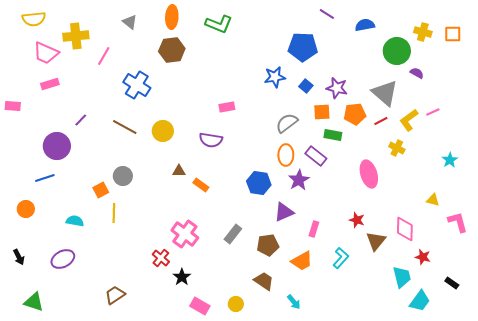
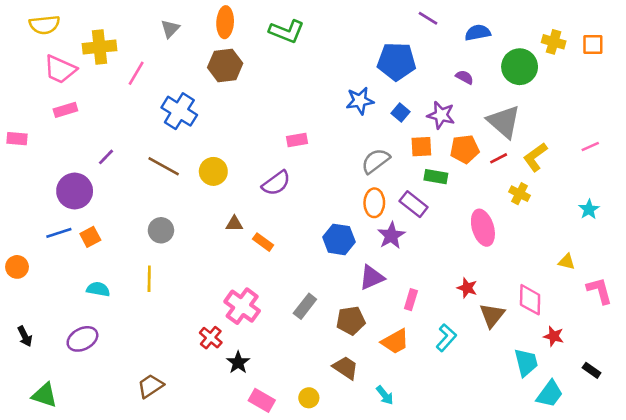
gray triangle: (130, 22) -> (170, 29), turned 35
purple semicircle: (417, 73) -> (465, 77), moved
pink line: (433, 112) -> (590, 147), moved
purple semicircle: (211, 140) -> (276, 183), turned -45
orange square: (101, 190) -> (90, 237), moved
orange circle: (26, 209) -> (17, 267), moved

